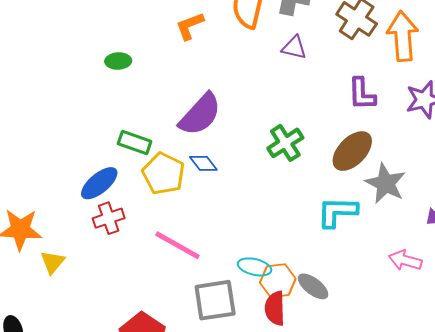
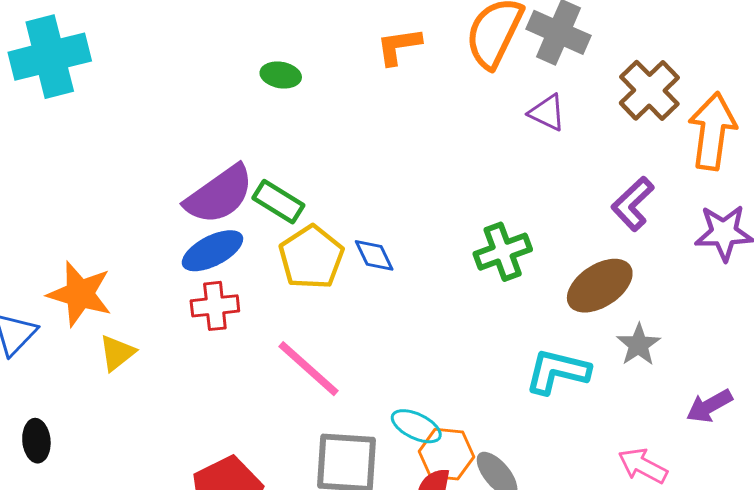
purple L-shape: (362, 94) -> (633, 204), turned 36
purple semicircle: (200, 114) -> (219, 195), moved
gray star: (385, 183) -> (639, 345), size x0.7

